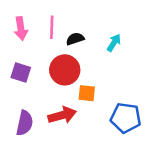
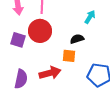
black semicircle: (75, 39) -> (77, 39), moved
red circle: (65, 70) -> (40, 31), moved

